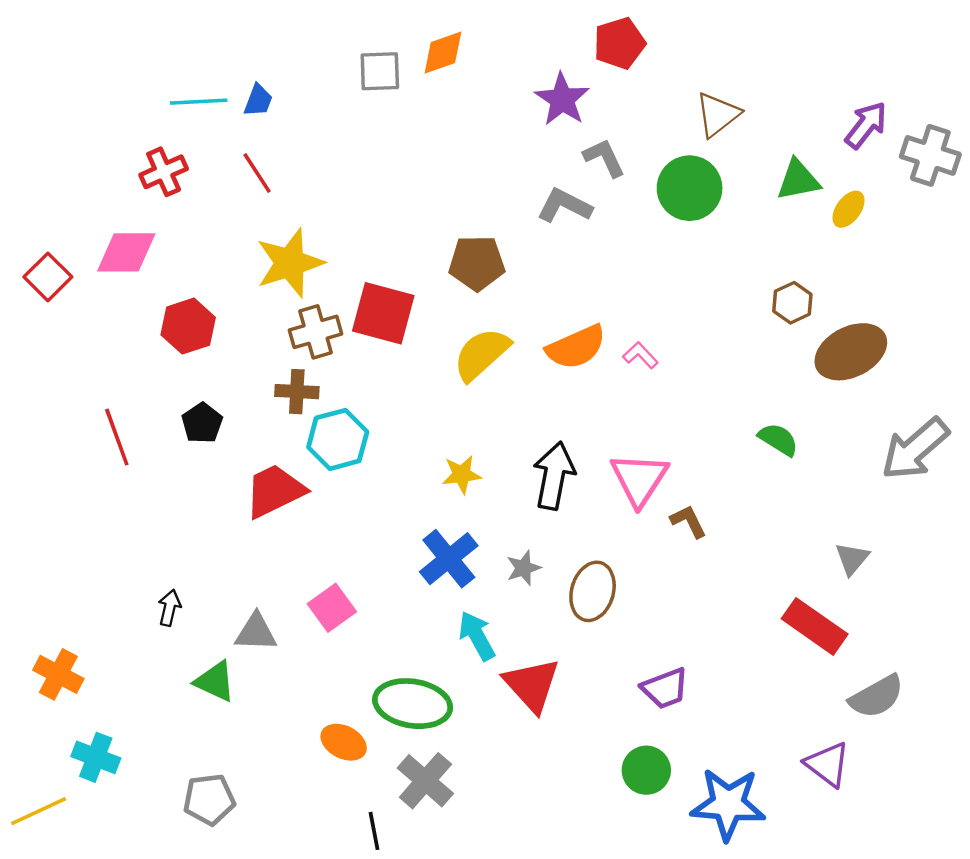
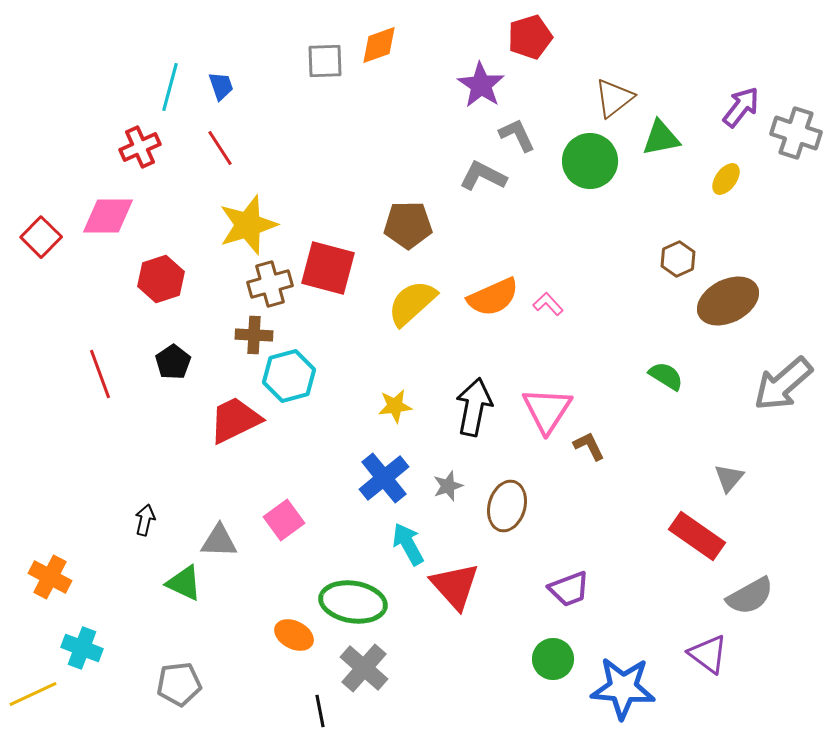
blue trapezoid: (258, 100) -> (221, 86), turned -40
cyan line: (199, 102) -> (170, 87), turned -72
green triangle: (798, 180) -> (661, 138), moved

